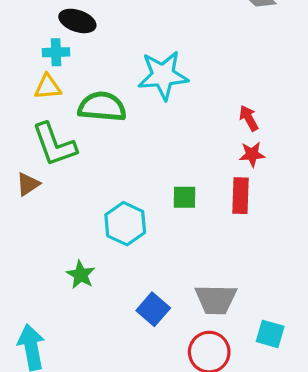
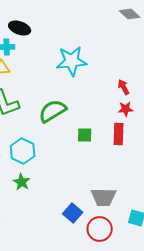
green semicircle: (102, 107) -> (53, 111), moved, turned -36
cyan hexagon: (125, 224) -> (23, 151), moved
blue square: (153, 309) -> (73, 213), moved

